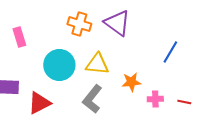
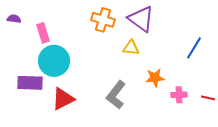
yellow triangle: (97, 64) -> (131, 48), moved, size x0.7
cyan circle: (59, 65) -> (54, 61), moved

